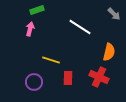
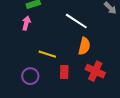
orange semicircle: (109, 52) -> (84, 46), moved

